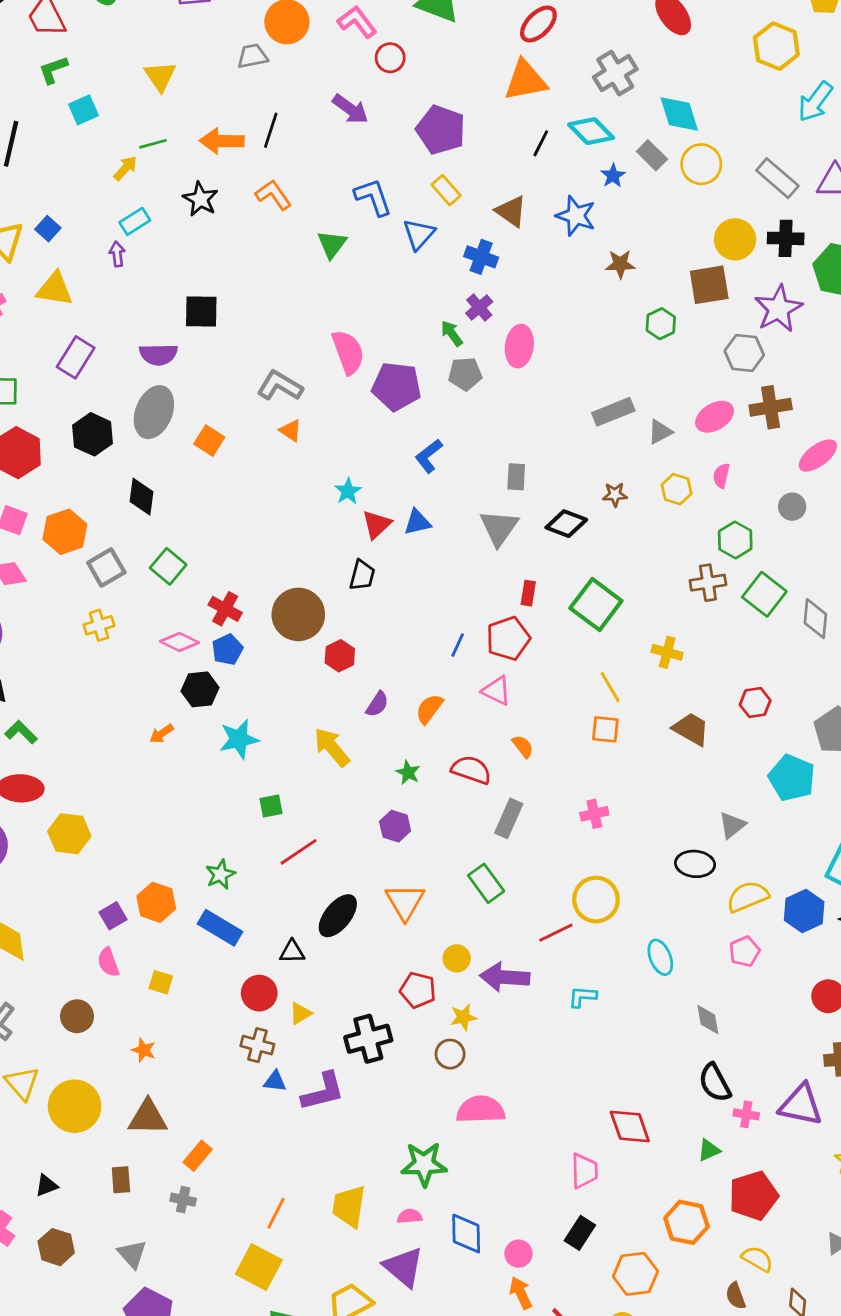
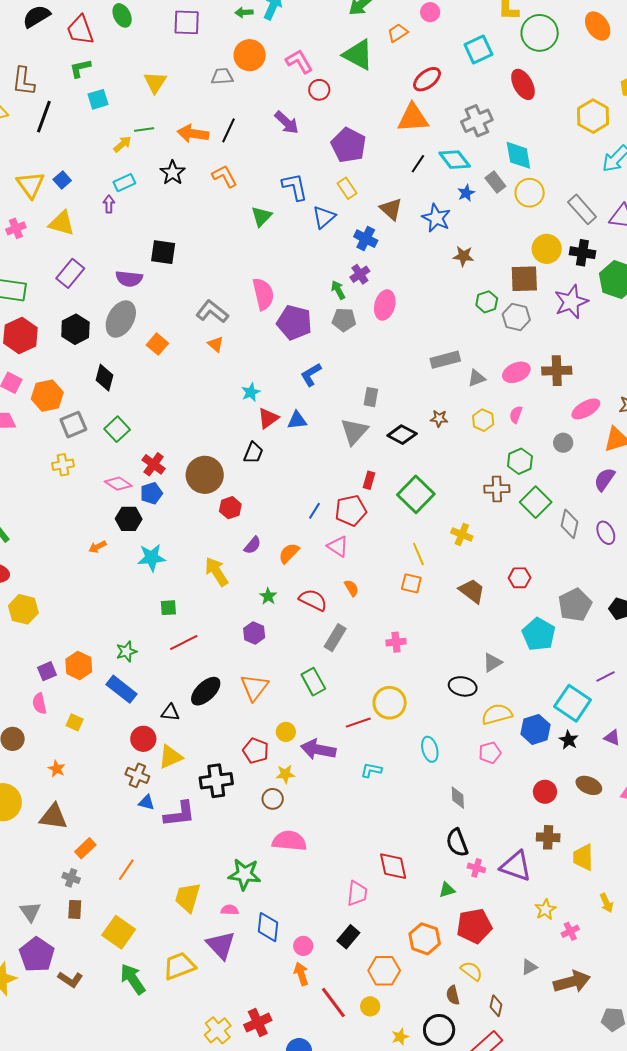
gray hexagon: (744, 353) -> (516, 317), moved
yellow triangle: (300, 1013) -> (171, 757), size x1.5
brown rectangle: (121, 1180) -> (75, 909), moved
orange line: (276, 1213) -> (126, 870), moved

